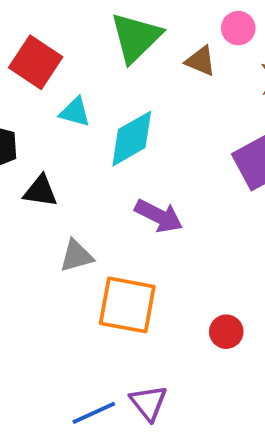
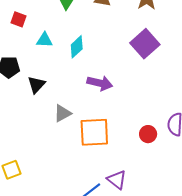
red square: (36, 62) -> (19, 19), size x0.6
cyan diamond: (132, 139) -> (77, 47), size x0.7
black triangle: (40, 191) -> (36, 85), turned -42

